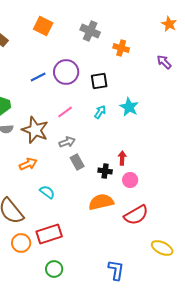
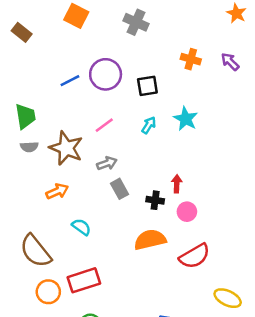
orange cross: (121, 48) -> (191, 59), moved

